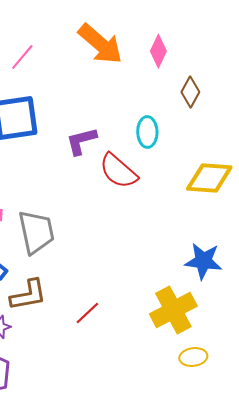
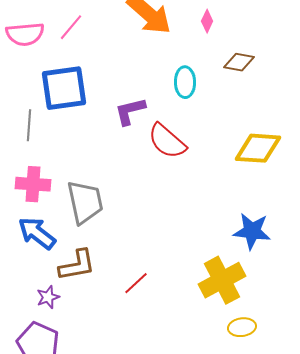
pink diamond: (158, 51) -> (207, 21), size x0.7
brown diamond: (190, 92) -> (239, 62), turned 72
cyan ellipse: (147, 132) -> (185, 82), moved

